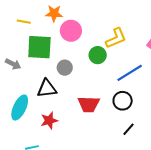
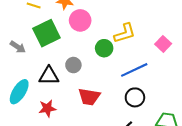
green square: (39, 47) -> (46, 33), turned -36
gray circle: (65, 68) -> (73, 65), moved
black circle: (123, 101) -> (135, 97), moved

